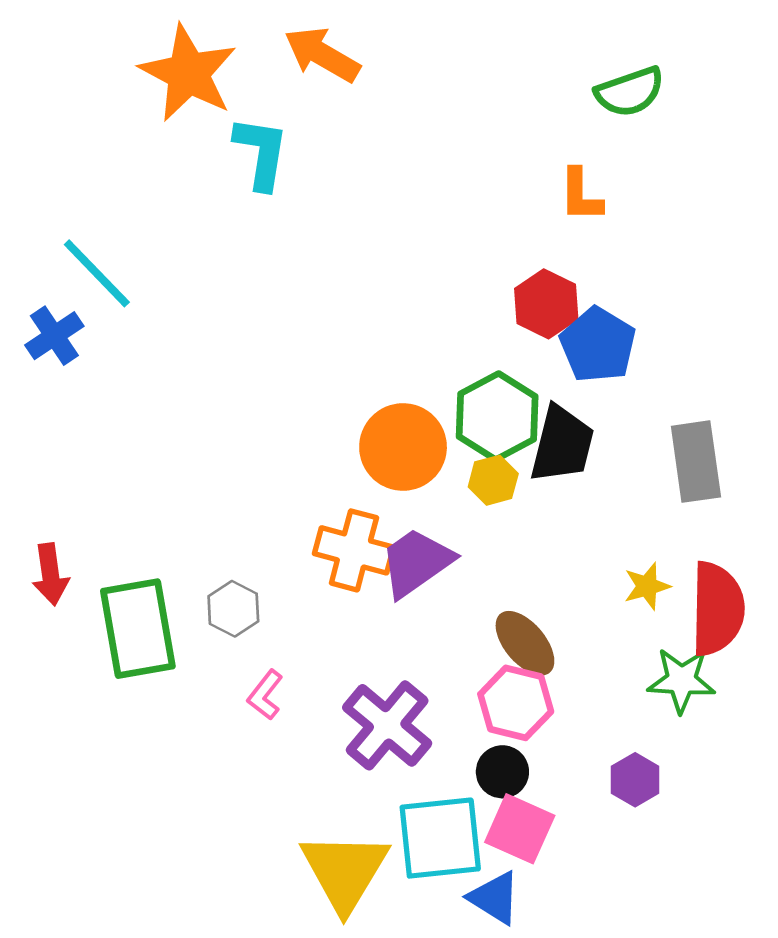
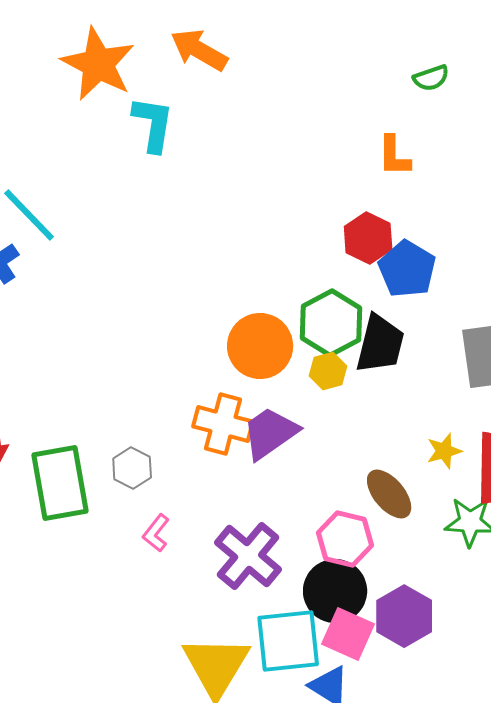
green semicircle: (630, 92) -> (431, 78), size x0.7
brown ellipse: (525, 643) -> (389, 494), moved
black circle: (502, 772) -> (335, 591), size x1.6
purple hexagon: (635, 780) -> (404, 616), moved, size x1.5

